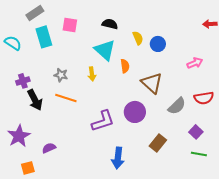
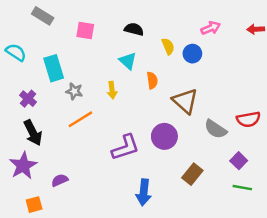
gray rectangle: (35, 13) -> (43, 16), turned 66
cyan rectangle: (44, 37) -> (54, 68), moved
cyan triangle: (105, 50) -> (128, 61), size x0.7
pink arrow: (195, 63) -> (211, 28), moved
purple cross: (23, 81) -> (28, 99), turned -32
orange line: (66, 98) -> (80, 119), turned -50
black arrow: (35, 100) -> (33, 133), moved
gray semicircle: (177, 106) -> (216, 129), turned 78

